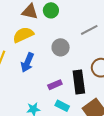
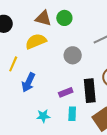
blue arrow: (27, 62) -> (28, 82), moved
cyan rectangle: (62, 106) -> (72, 114), turned 64

